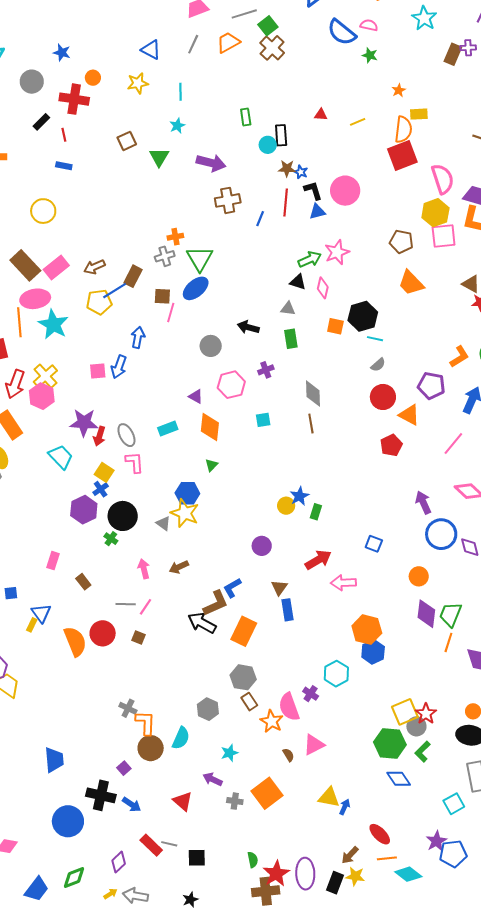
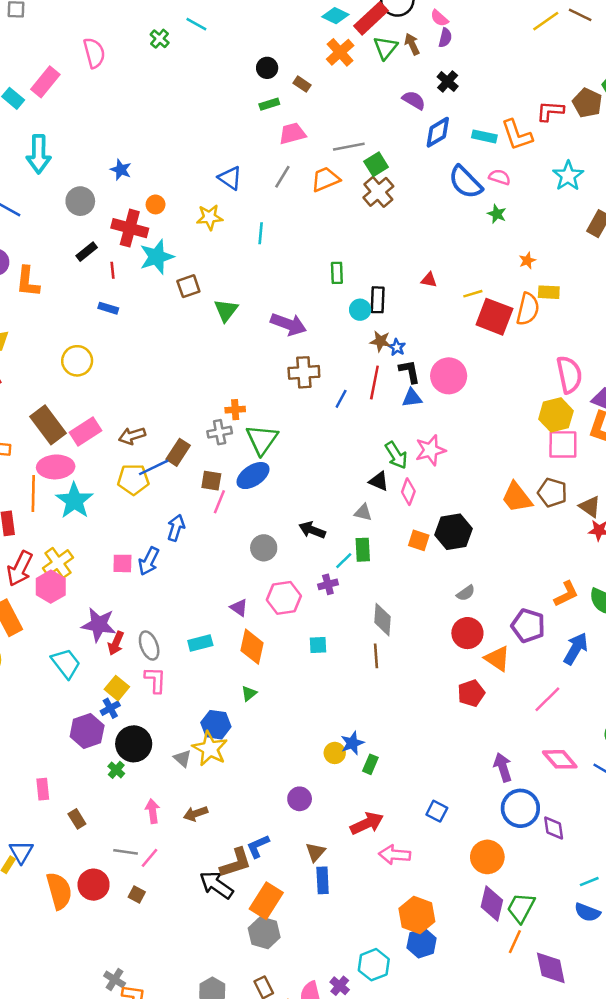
cyan star: (177, 126) -> (157, 257), moved, size x1.8
red square: (402, 156) -> (494, 317), moved, turned 36
brown pentagon: (401, 242) -> (552, 493), moved
green arrow: (310, 259) -> (396, 455), turned 75
cyan line: (375, 339) -> (344, 561), moved, turned -63
pink rectangle: (53, 561) -> (43, 789), turned -30
orange circle: (419, 576) -> (487, 857), size x1.4
gray hexagon: (243, 677) -> (264, 933), moved

